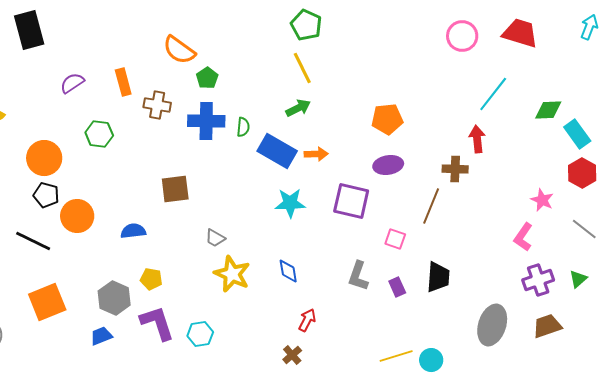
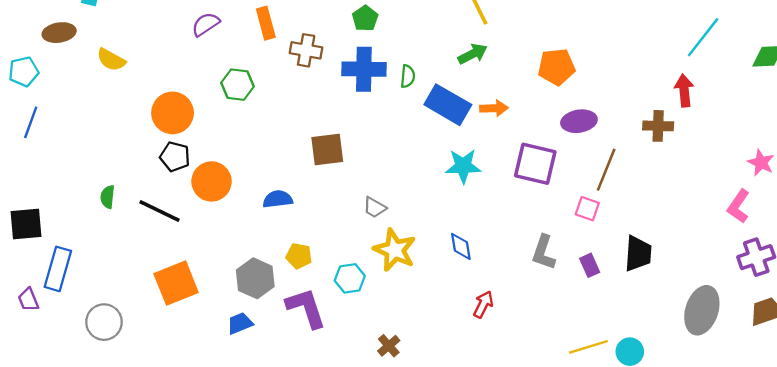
orange pentagon: (387, 119) -> (557, 67), moved
brown line: (431, 206) -> (606, 170), moved
cyan hexagon: (200, 334) -> (350, 278), moved
brown cross: (292, 355) -> (389, 346), moved

